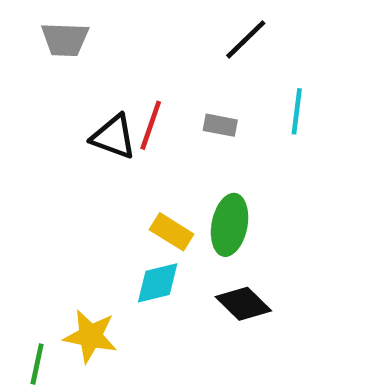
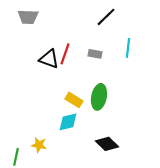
black diamond: (243, 304) -> (107, 144), moved
yellow star: (90, 336) -> (39, 145), size x0.7

